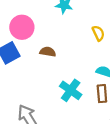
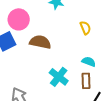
brown semicircle: (48, 52) -> (40, 42), size x1.5

